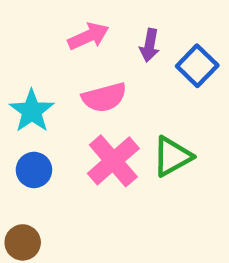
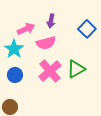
pink arrow: (88, 36) -> (26, 29), moved
purple arrow: (150, 45) -> (51, 21), moved

